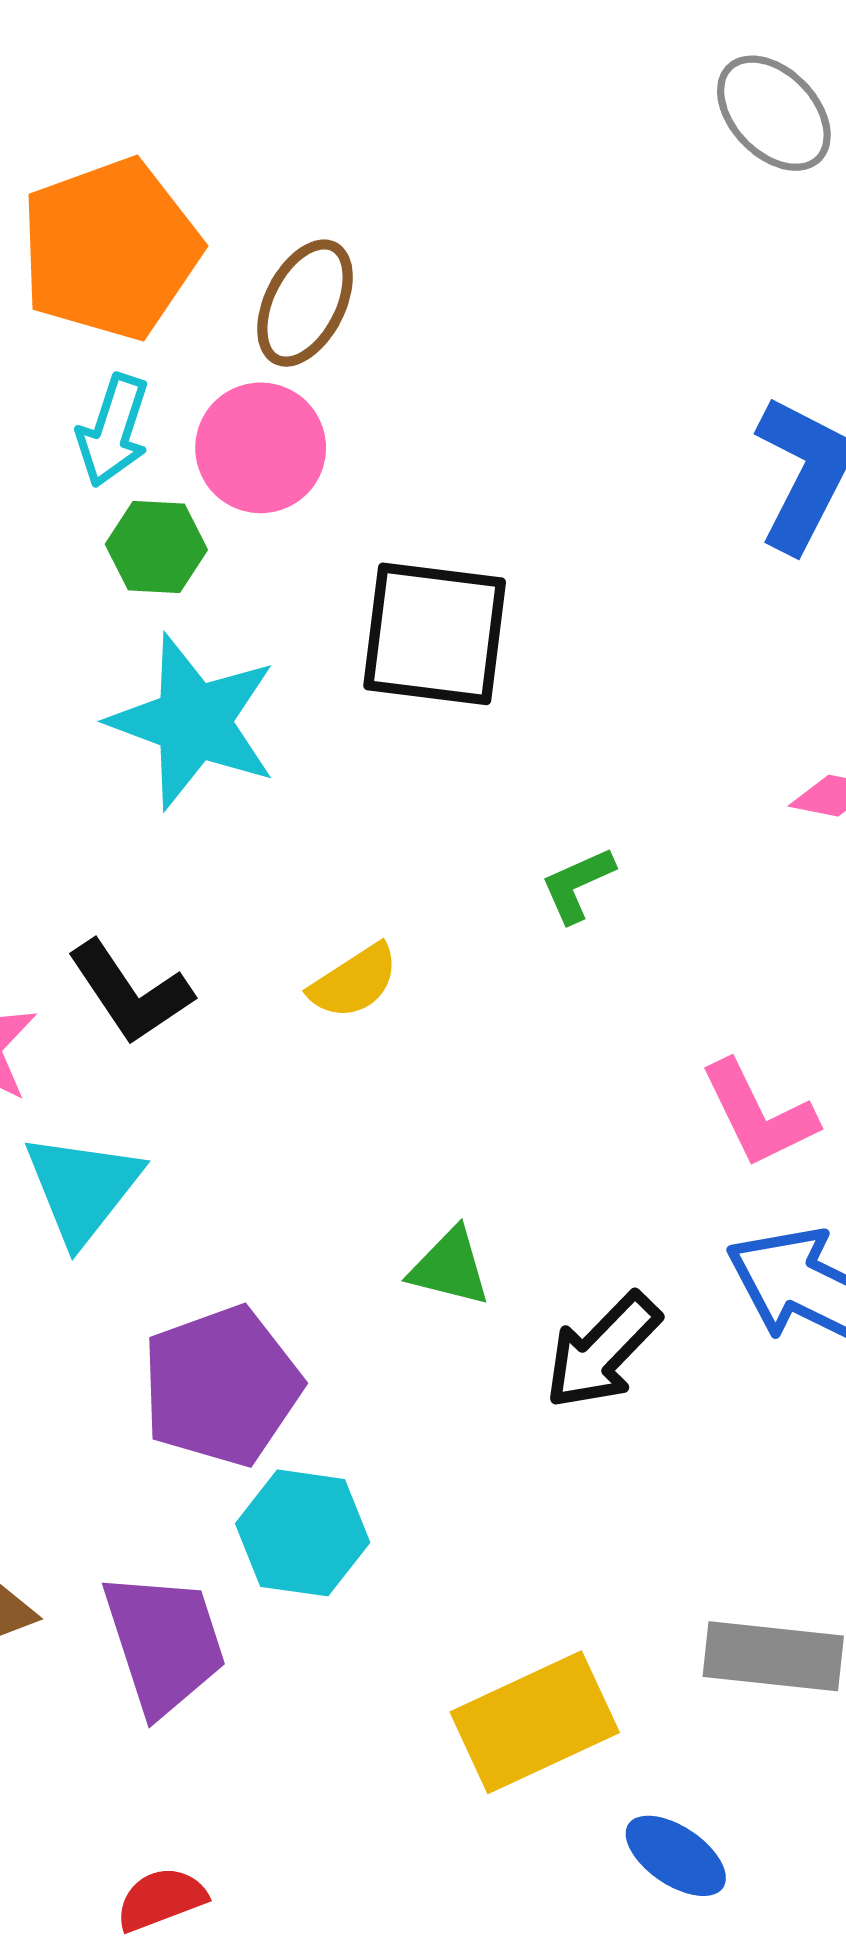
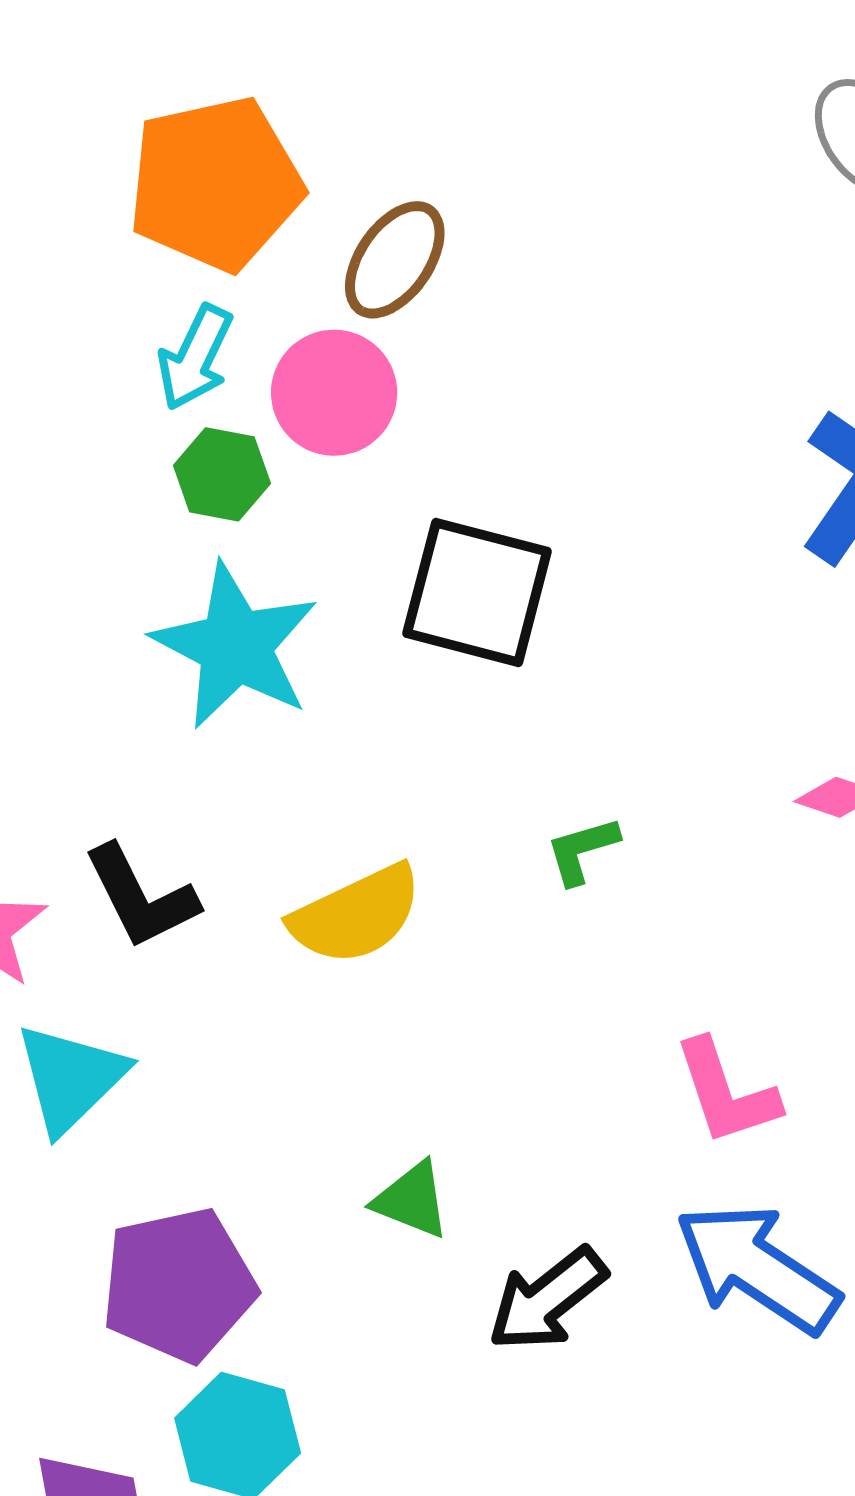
yellow semicircle: (354, 982) -> (356, 915), size x1.5

